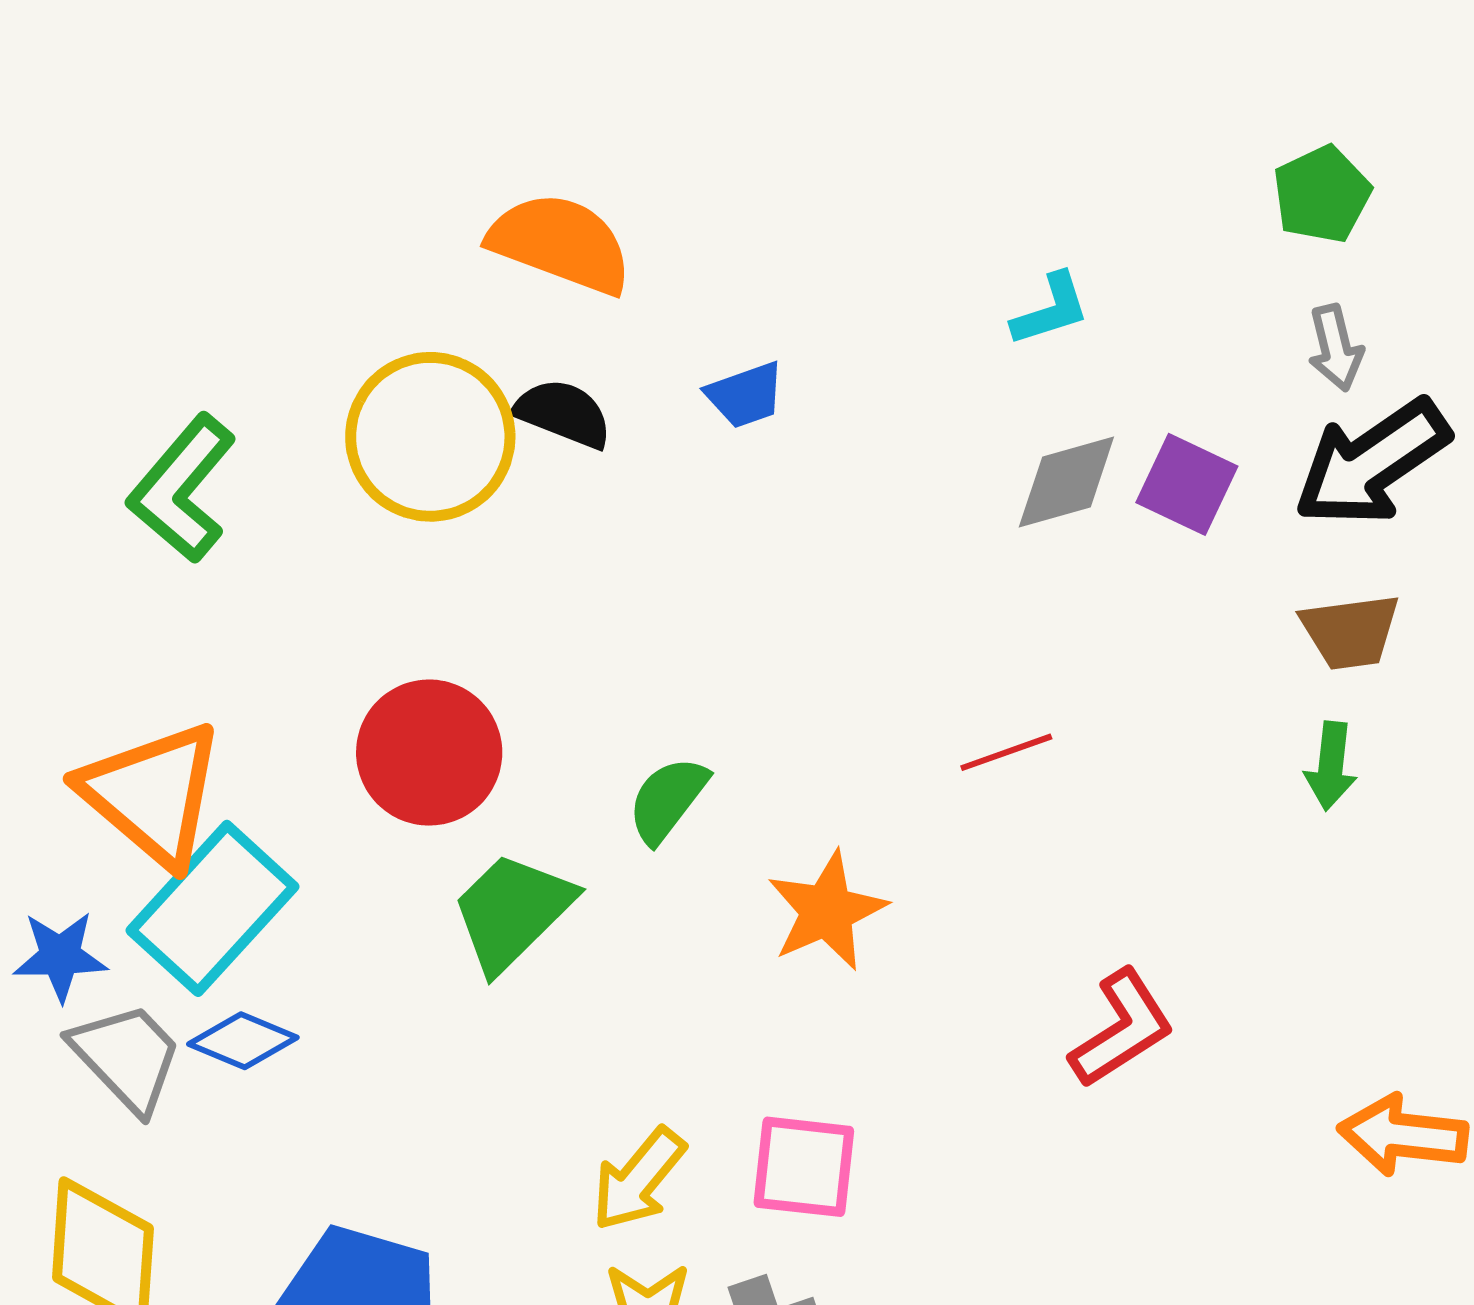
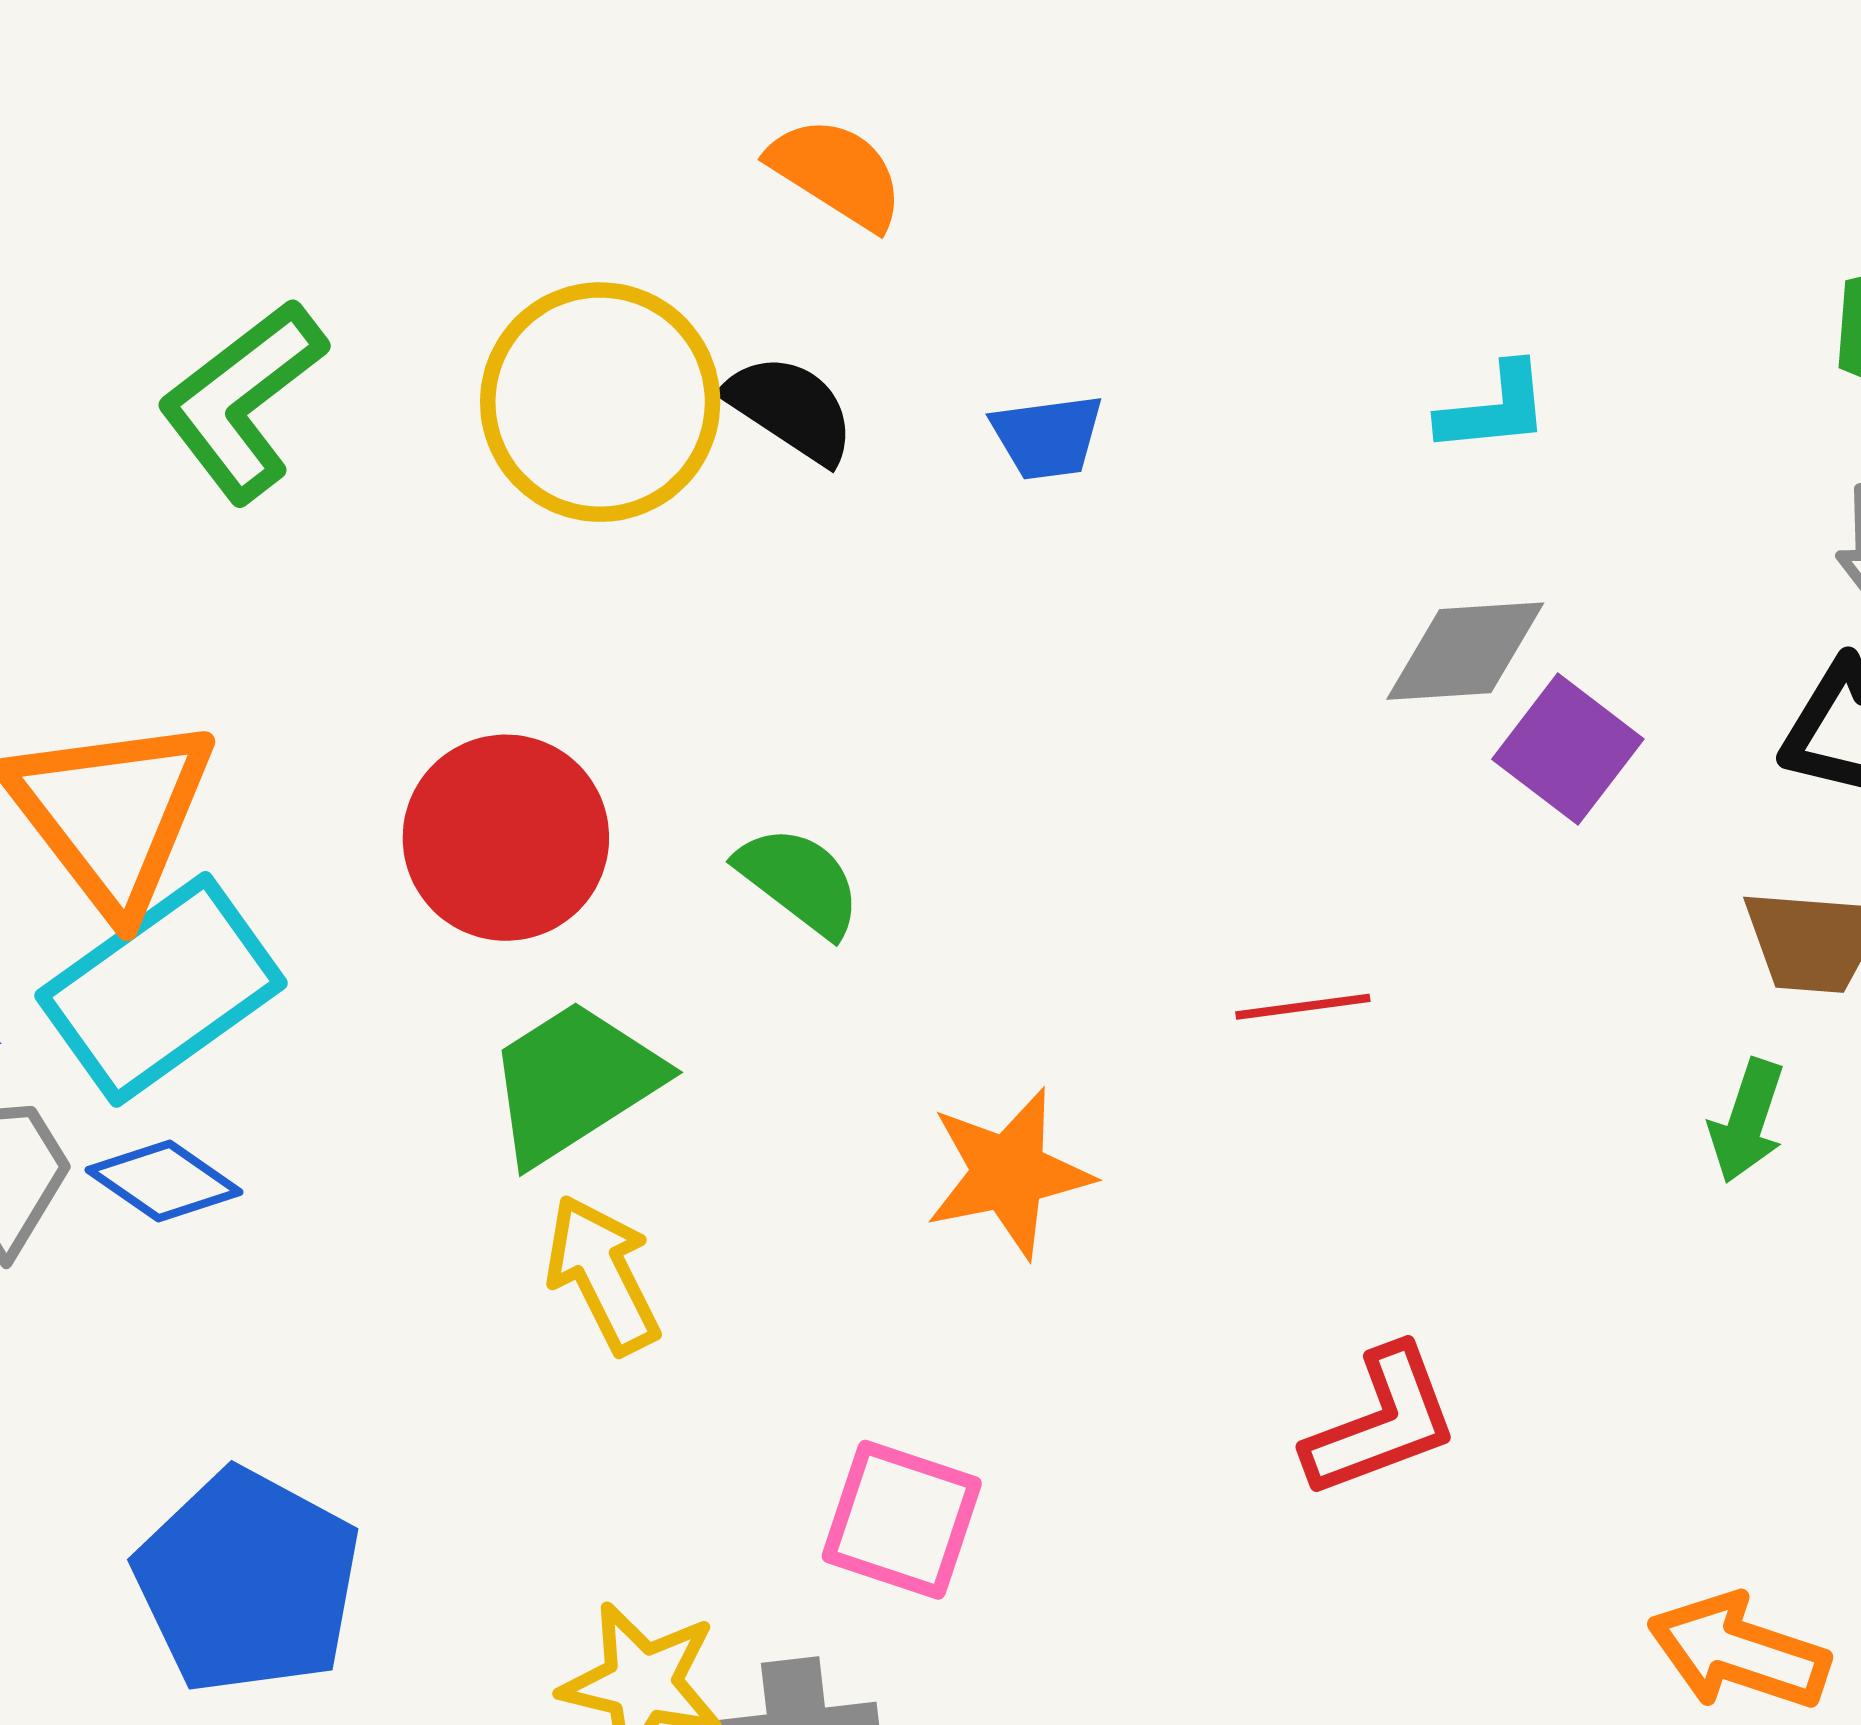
orange semicircle: (560, 243) -> (837, 173), size x0.7
purple square: (1187, 484) -> (1568, 749), moved
green semicircle: (668, 800) -> (799, 881), moved, turned 78
yellow arrow: (638, 1179) -> (603, 1274), moved, turned 102

